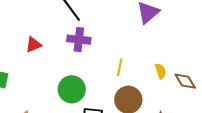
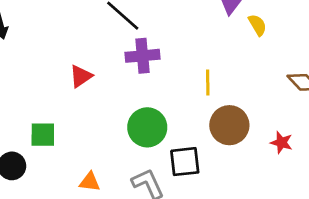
yellow semicircle: (161, 71) -> (257, 25), moved

